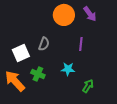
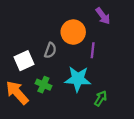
orange circle: (64, 15) -> (73, 32), moved
cyan star: (68, 69) -> (78, 79), size x1.6

